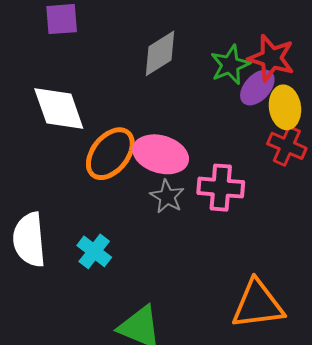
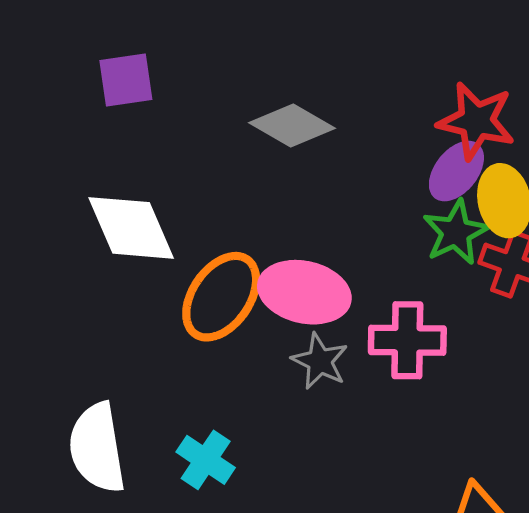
gray diamond: (160, 53) -> (292, 126), turned 66
green star: (230, 65) -> (456, 232), moved

